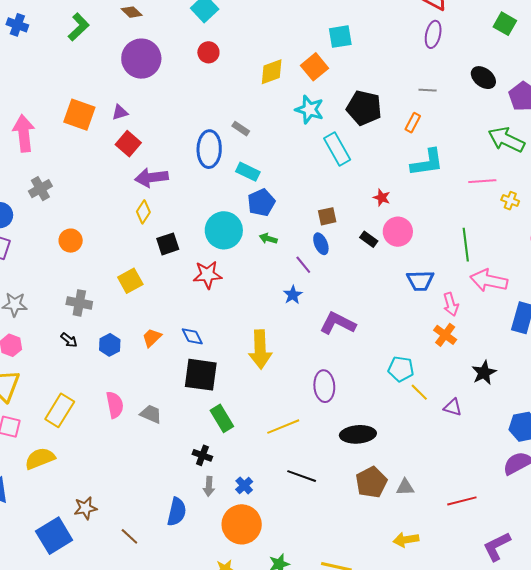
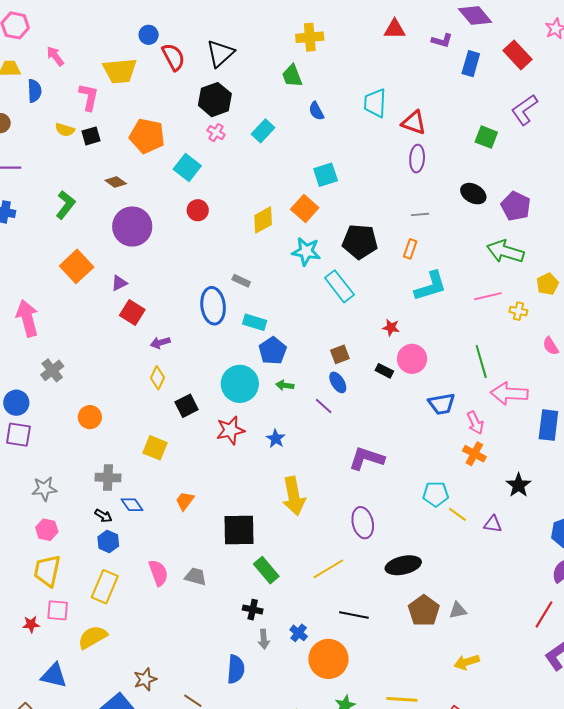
orange square: (79, 115) -> (77, 266), moved, turned 36
purple arrow: (151, 178) -> (160, 343), size x0.6
yellow square: (130, 281) -> (155, 448), turned -30
blue star: (293, 295) -> (276, 439), moved
blue diamond: (192, 336) -> (132, 505), moved
blue hexagon: (110, 345) -> (108, 542), moved
red line: (462, 501) -> (544, 614), moved, turned -36
orange circle: (242, 524) -> (328, 659), moved

